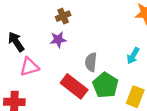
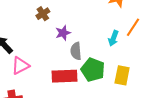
purple star: (58, 40) -> (63, 33), moved
red rectangle: (74, 86) -> (65, 76), turned -30

